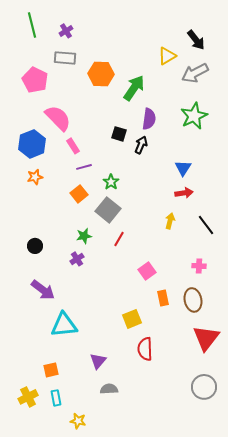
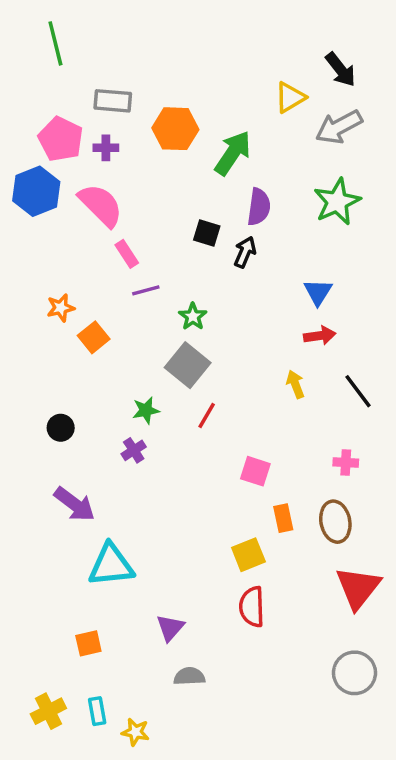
purple cross: (66, 31) -> (106, 148), moved, turned 32
blue hexagon: (32, 144) -> (36, 191), moved
orange square: (79, 194) -> (94, 337), moved
yellow arrow: (170, 221) -> (295, 384), turned -35
pink square: (147, 271) -> (255, 471), turned -36
yellow square: (132, 319) -> (248, 555), moved
yellow cross: (28, 397) -> (48, 711), moved
cyan rectangle: (56, 398) -> (97, 711), moved

